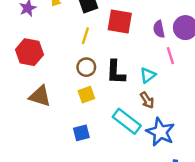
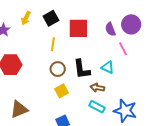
cyan triangle: (148, 75) -> (108, 67), turned -48
brown triangle: (40, 96) -> (19, 109), moved, turned -30
brown arrow: (147, 100) -> (97, 88), moved, turned 144
cyan rectangle: (127, 121) -> (97, 107), size x0.7

